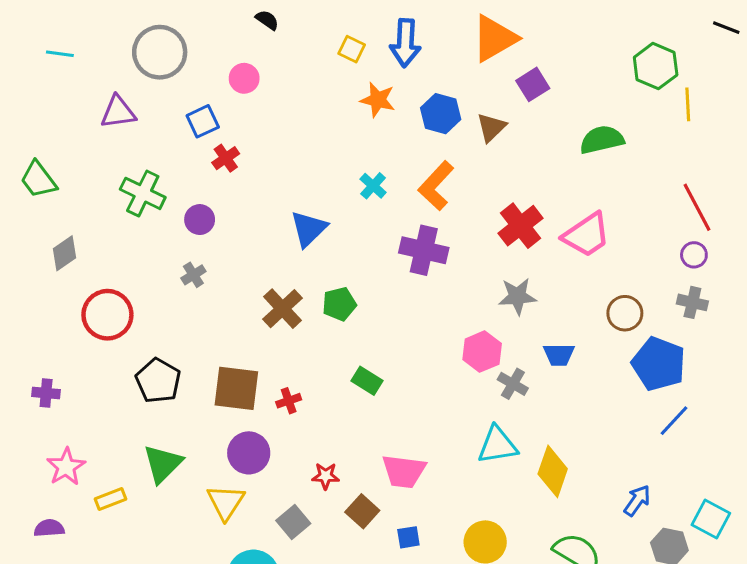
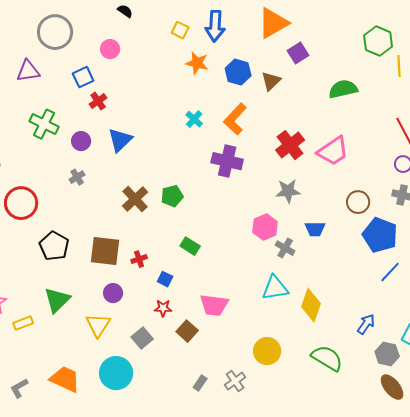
blue triangle: (309, 229) -> (120, 140), moved
purple circle: (249, 453) -> (113, 293), size x0.7
blue square: (408, 537) -> (165, 279), moved, turned 35

